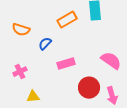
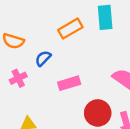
pink cross: (20, 72) -> (18, 78), moved

